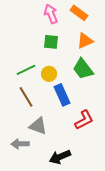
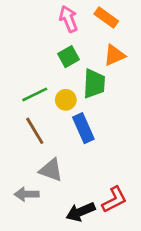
green square: (51, 42) -> (68, 57), turned -35
green trapezoid: (83, 69) -> (94, 84), moved, turned -140
red L-shape: (84, 120) -> (114, 200), moved

